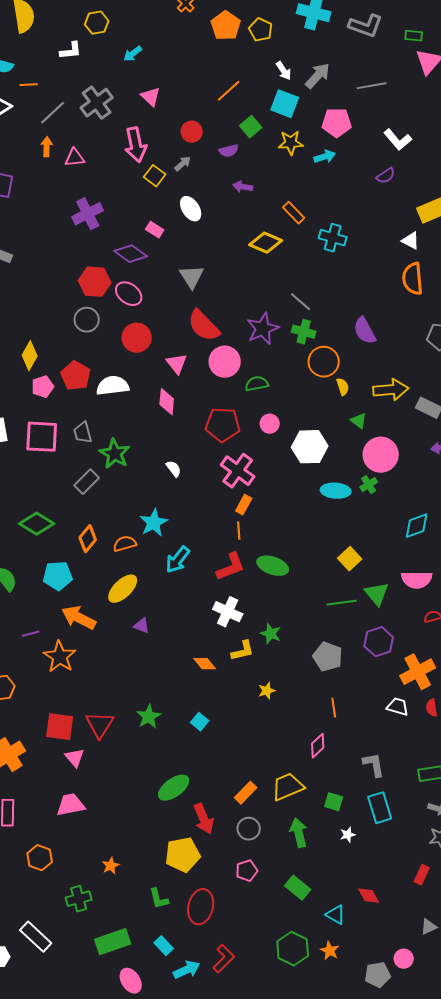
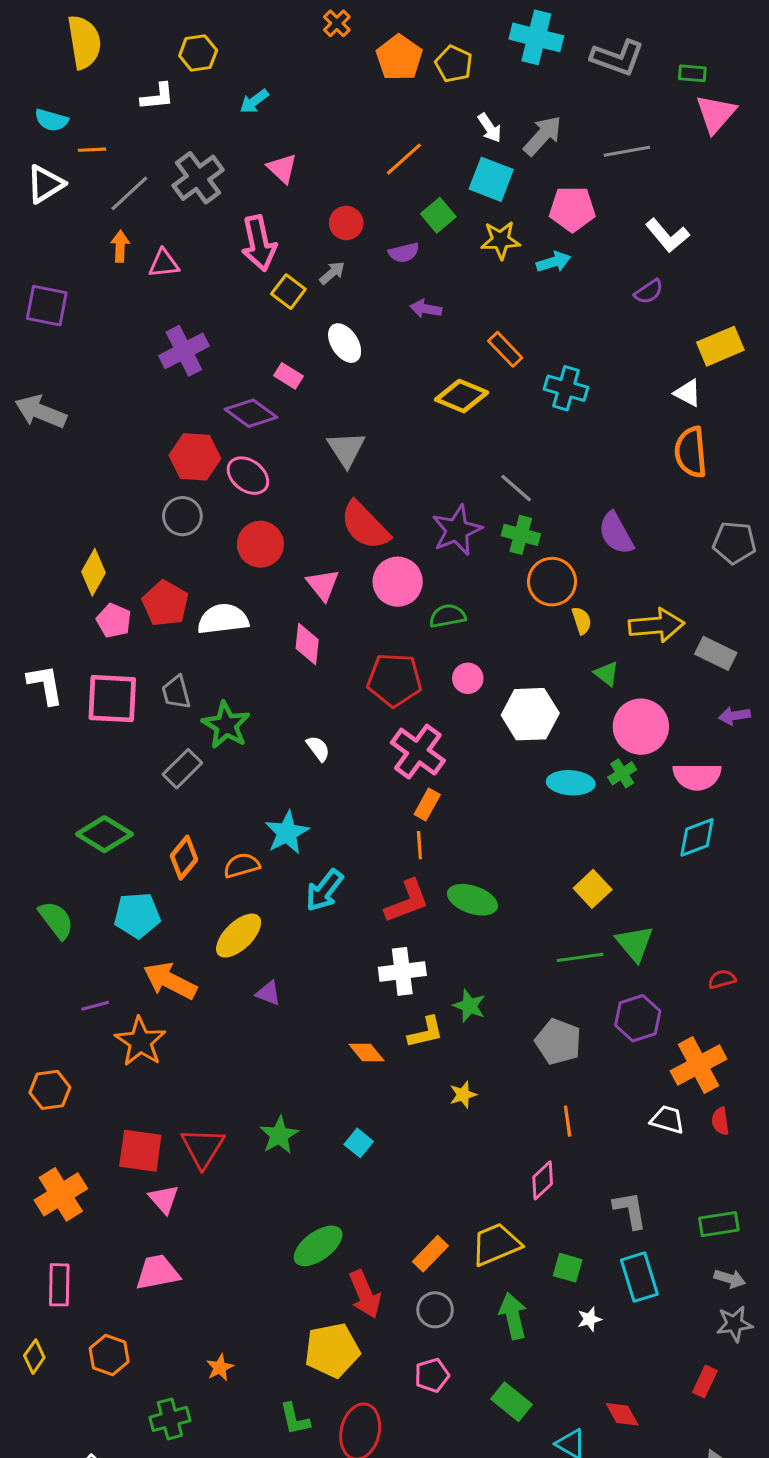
pink pentagon: (43, 387) -> (114, 621), turned -30
pink semicircle: (417, 580) -> (697, 777), moved
white cross: (228, 612) -> (402, 971), turned -32

